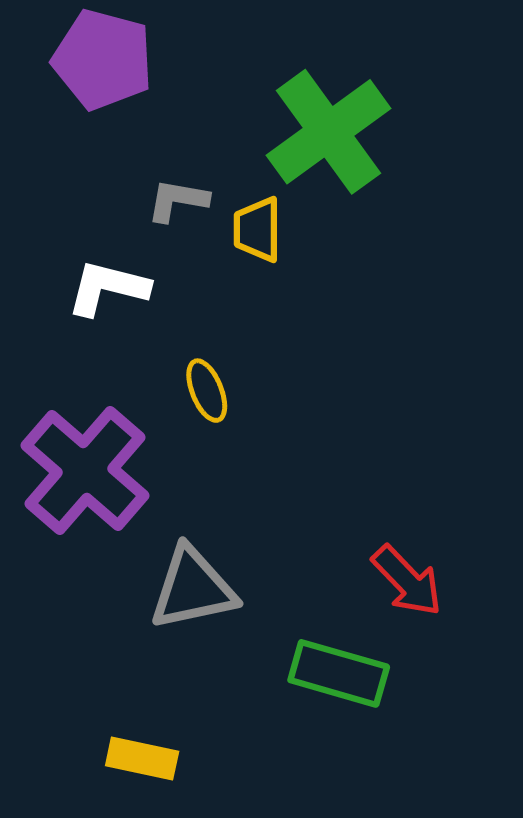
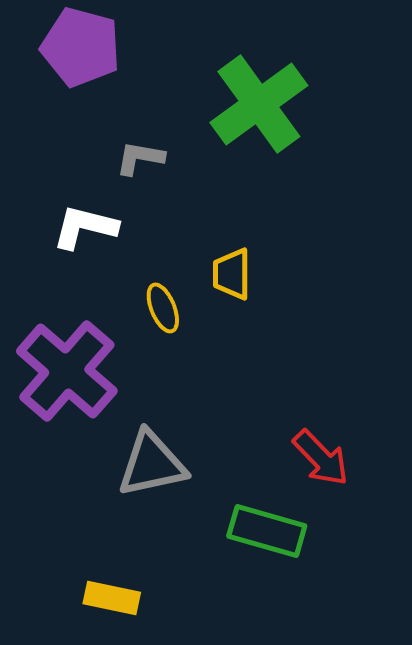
yellow trapezoid: (257, 230) -> (232, 274), moved

